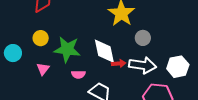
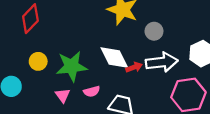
pink triangle: (43, 69) -> (63, 95), moved

